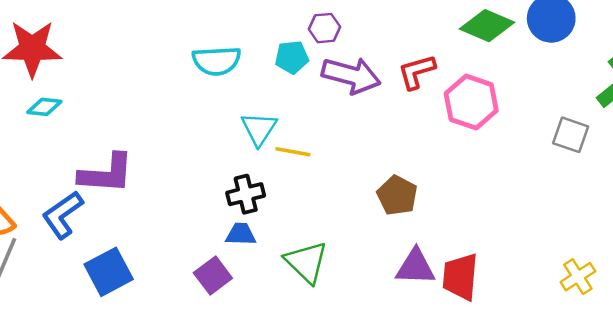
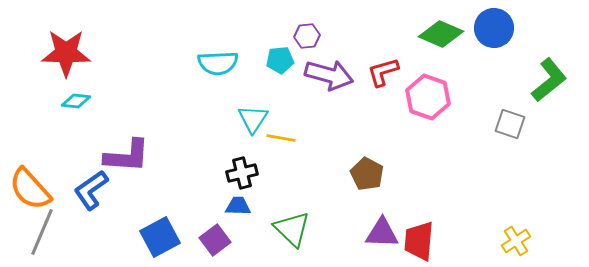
blue square: (109, 272) -> (160, 237), moved

